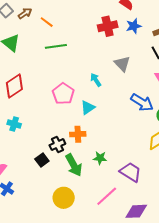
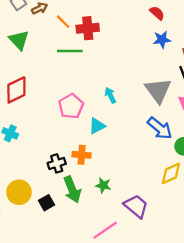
red cross: (108, 26) -> (88, 28), moved
gray triangle: (122, 64) -> (158, 90), moved, size x1.4
black square: (42, 160) -> (47, 203), moved
yellow circle: (64, 198) -> (19, 192), moved

